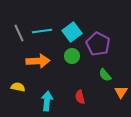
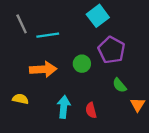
cyan square: (72, 32) -> (98, 16), moved
gray line: (19, 33) -> (22, 24), moved
cyan arrow: (47, 101) -> (64, 107), moved

